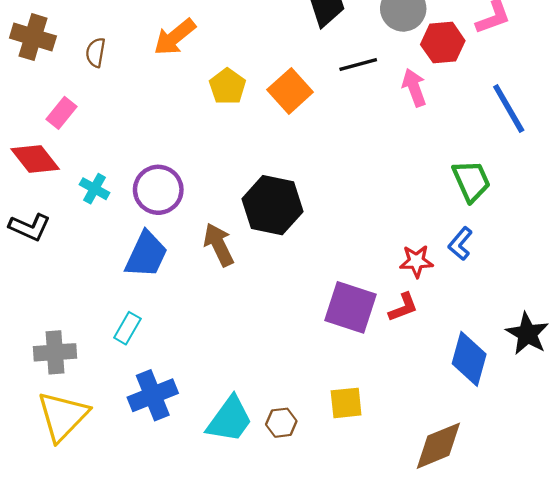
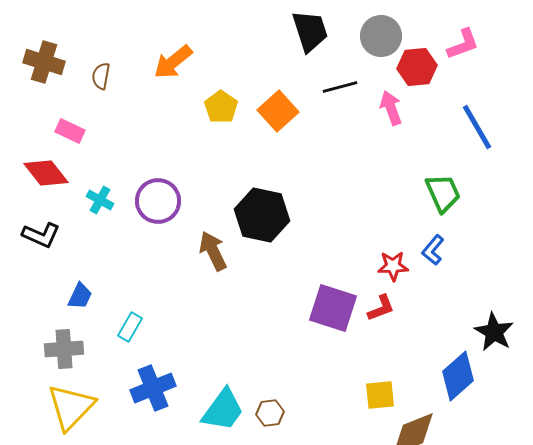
pink rectangle: (62, 113) -> (70, 131), turned 76
blue trapezoid: (146, 255) -> (80, 296), moved, size x0.6
blue diamond: (469, 359) -> (458, 376), moved, turned 33
yellow square: (346, 403) -> (380, 395), moved

